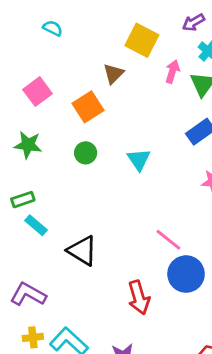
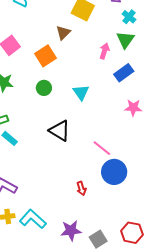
pink arrow: (172, 71) -> (104, 51), moved
black triangle: (82, 251) -> (60, 131), moved
red arrow: (139, 298) -> (81, 188), size x0.6

